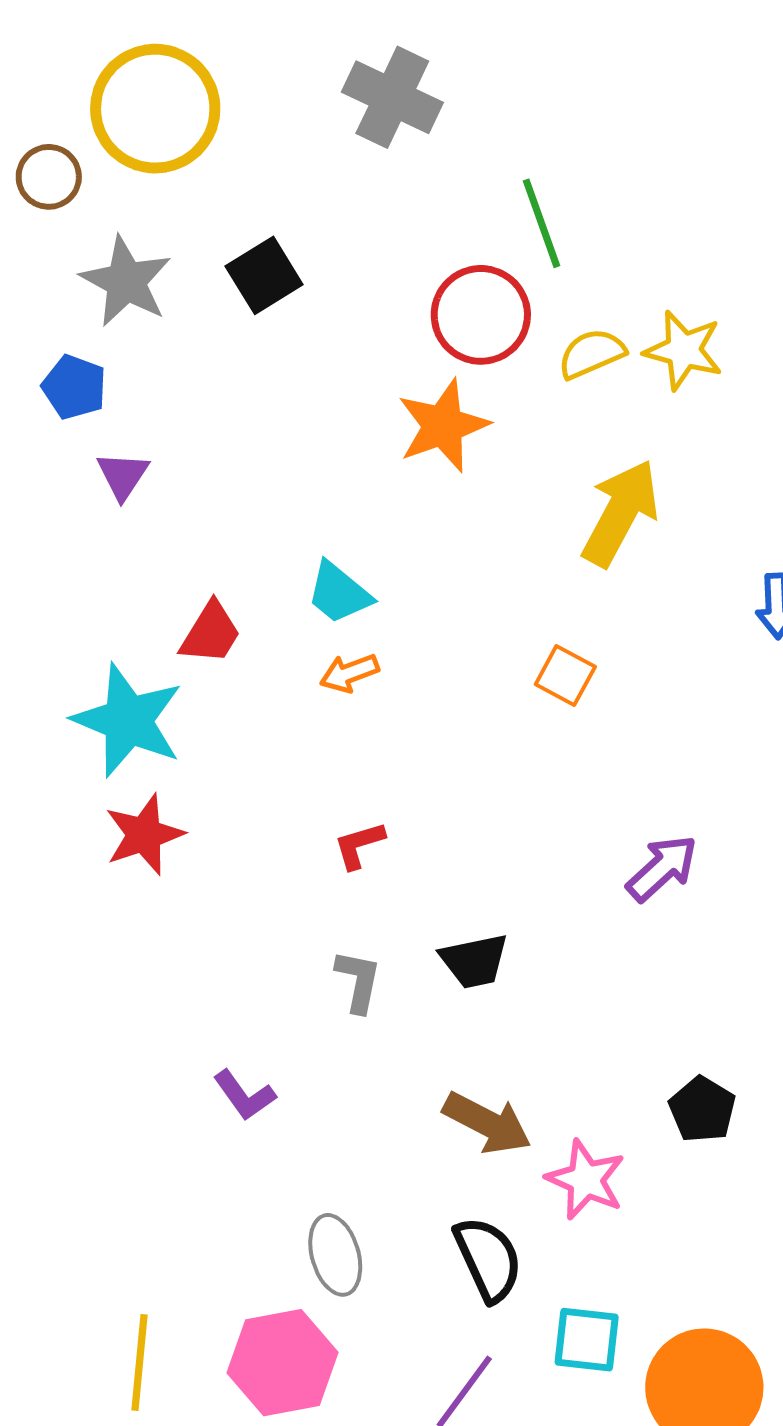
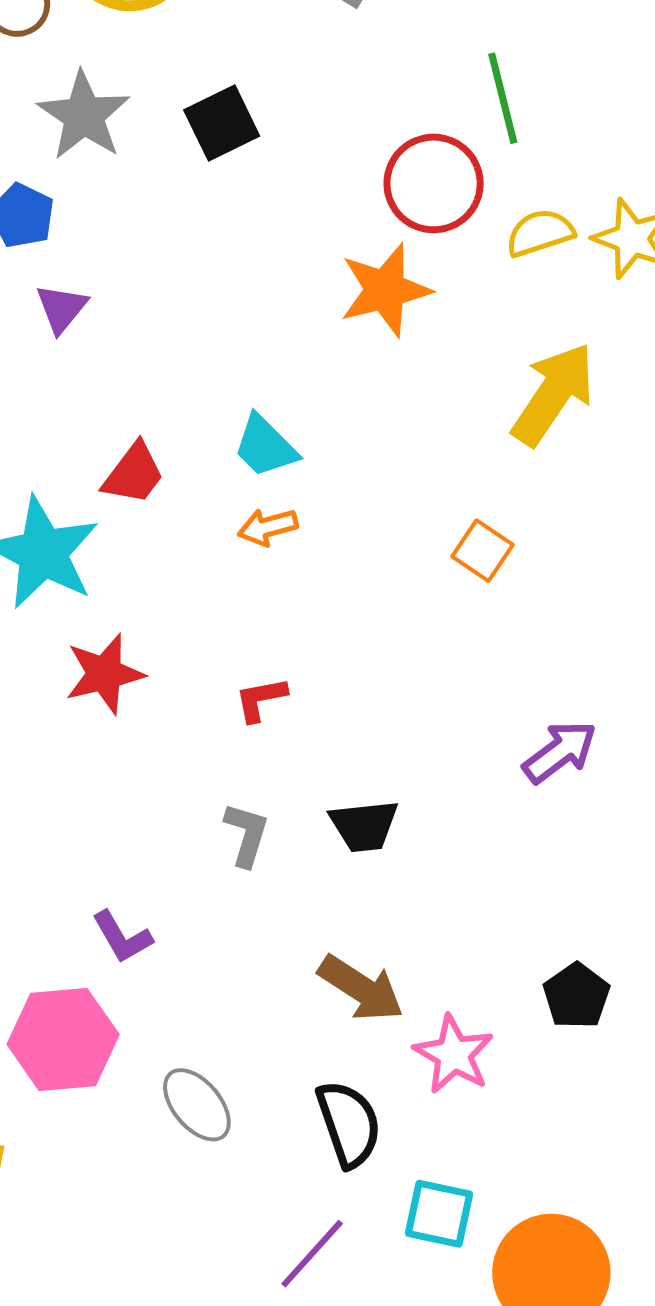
red star: (144, 835) -> (105, 674), moved
gray ellipse: (335, 1255) -> (197, 1105), turned -30
pink hexagon: (282, 1363) -> (63, 1039), moved

